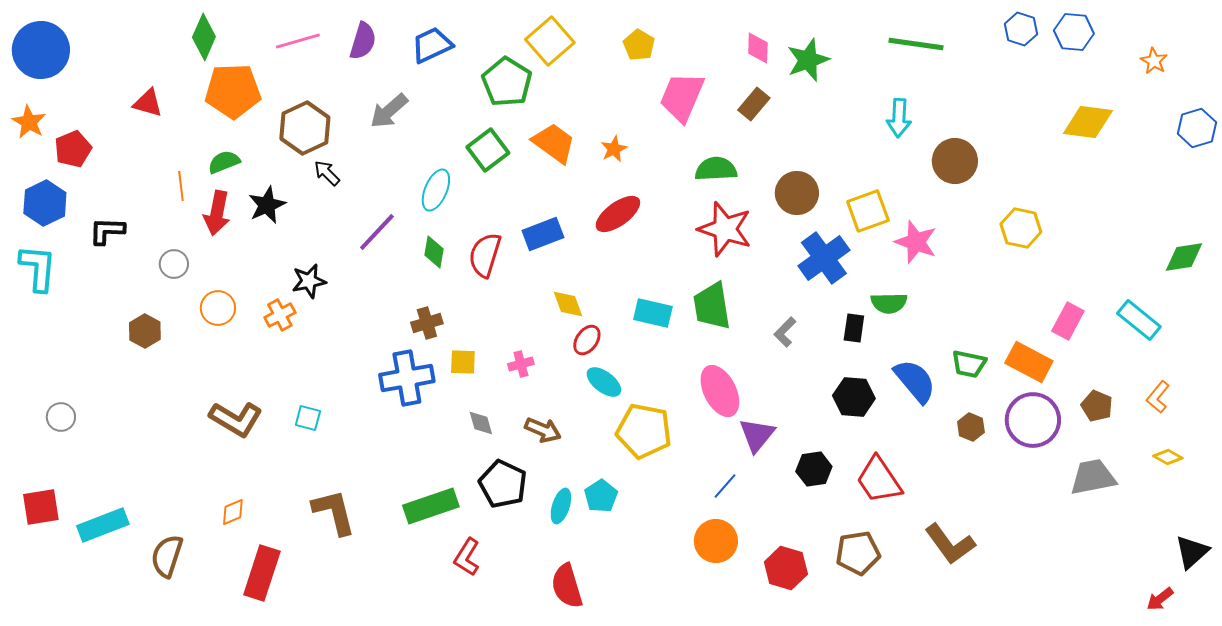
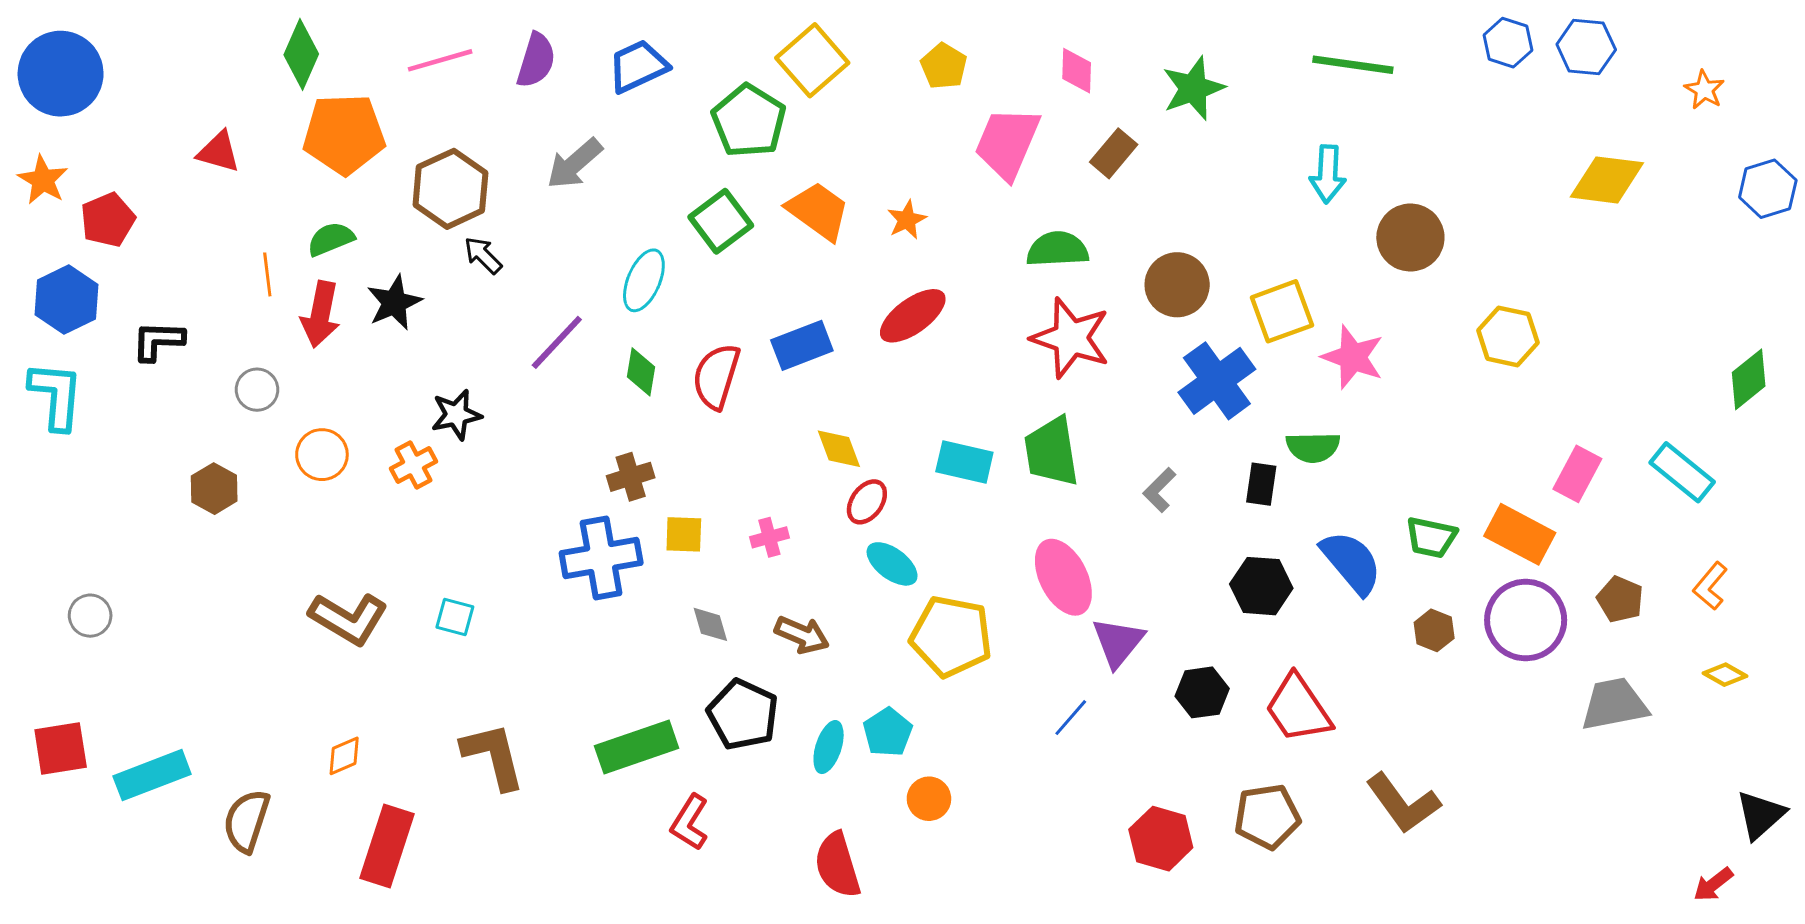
pink diamond: (758, 48) -> (1077, 71), moved
green diamond: (1184, 257) -> (1749, 379), turned -30
orange circle: (716, 541) -> (929, 799), moved, size x0.7

